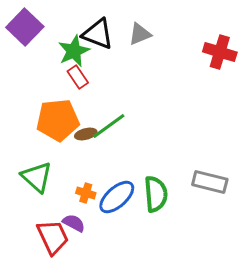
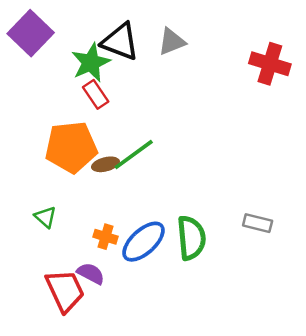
green triangle: (37, 177) -> (45, 217), size x0.6
gray rectangle: (210, 182) -> (258, 223), size x0.7

